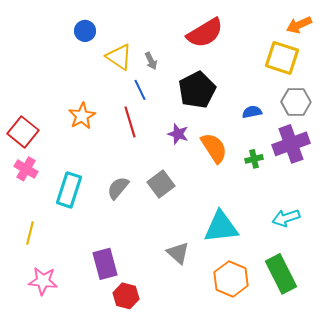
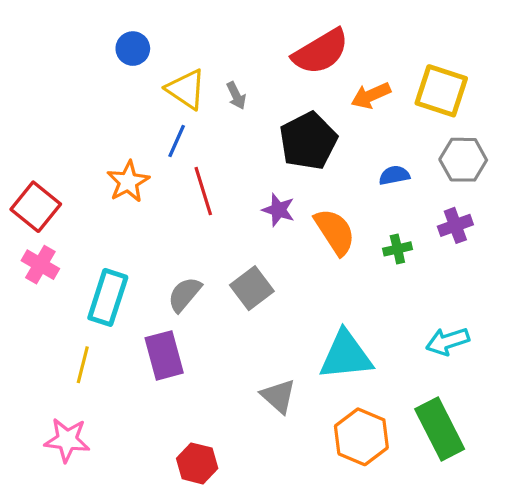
orange arrow: (299, 25) -> (371, 96), moved
blue line: (140, 90) -> (177, 141), moved, turned 50
purple cross: (291, 144) -> (455, 225), size x0.6
yellow line: (30, 233) -> (83, 365), moved
purple rectangle: (105, 264) -> (164, 355), moved

